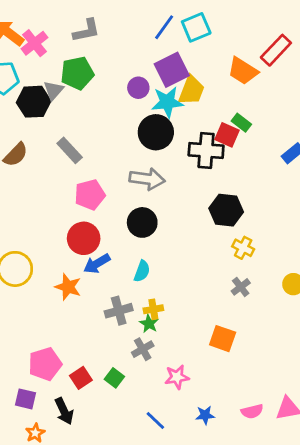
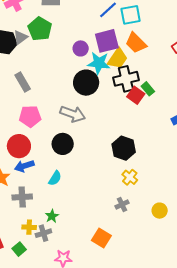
orange trapezoid: (243, 71) -> (136, 43), moved
green pentagon: (77, 73) -> (40, 29), turned 30
black cross: (206, 151) -> (126, 79), moved, turned -30
yellow cross: (153, 309) -> (29, 227), moved
gray cross: (119, 311) -> (22, 197), moved

